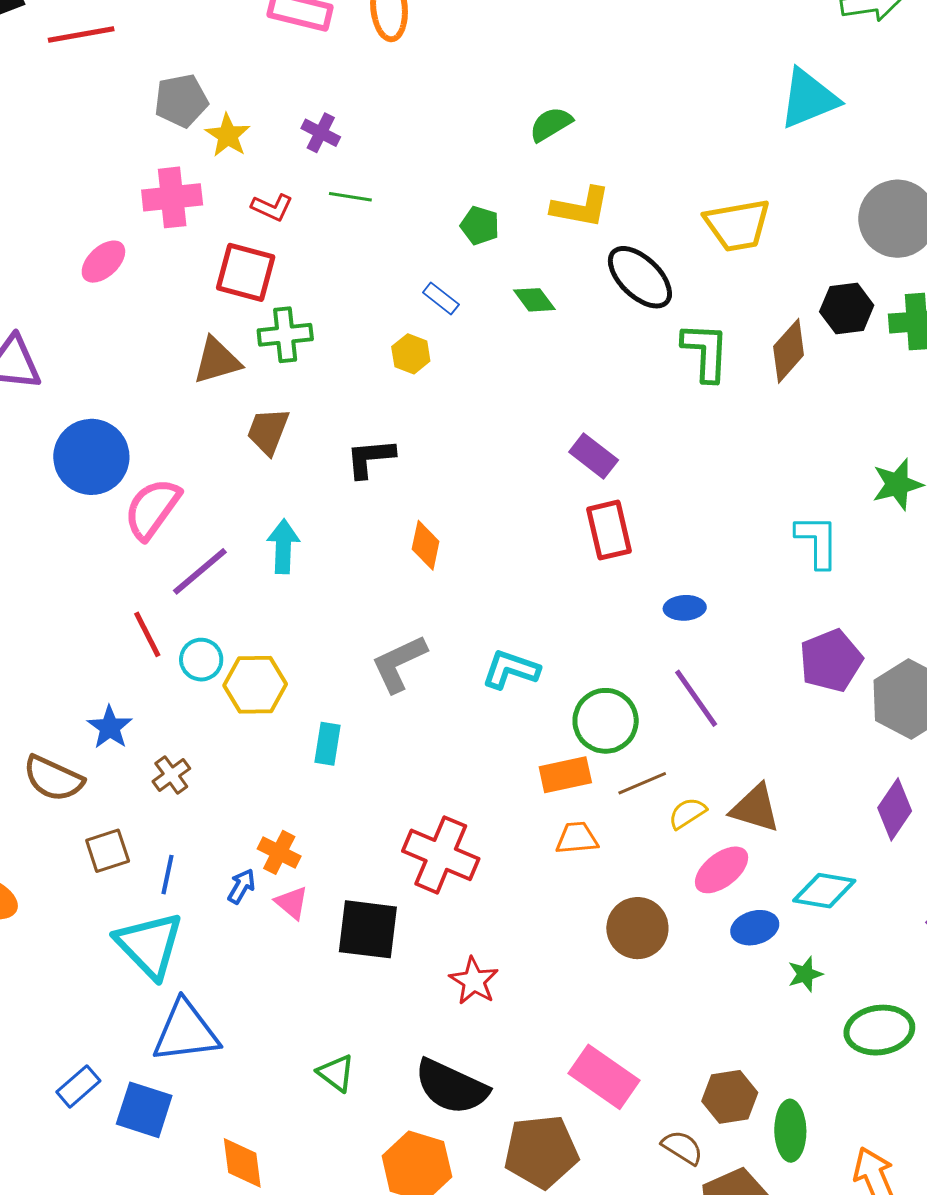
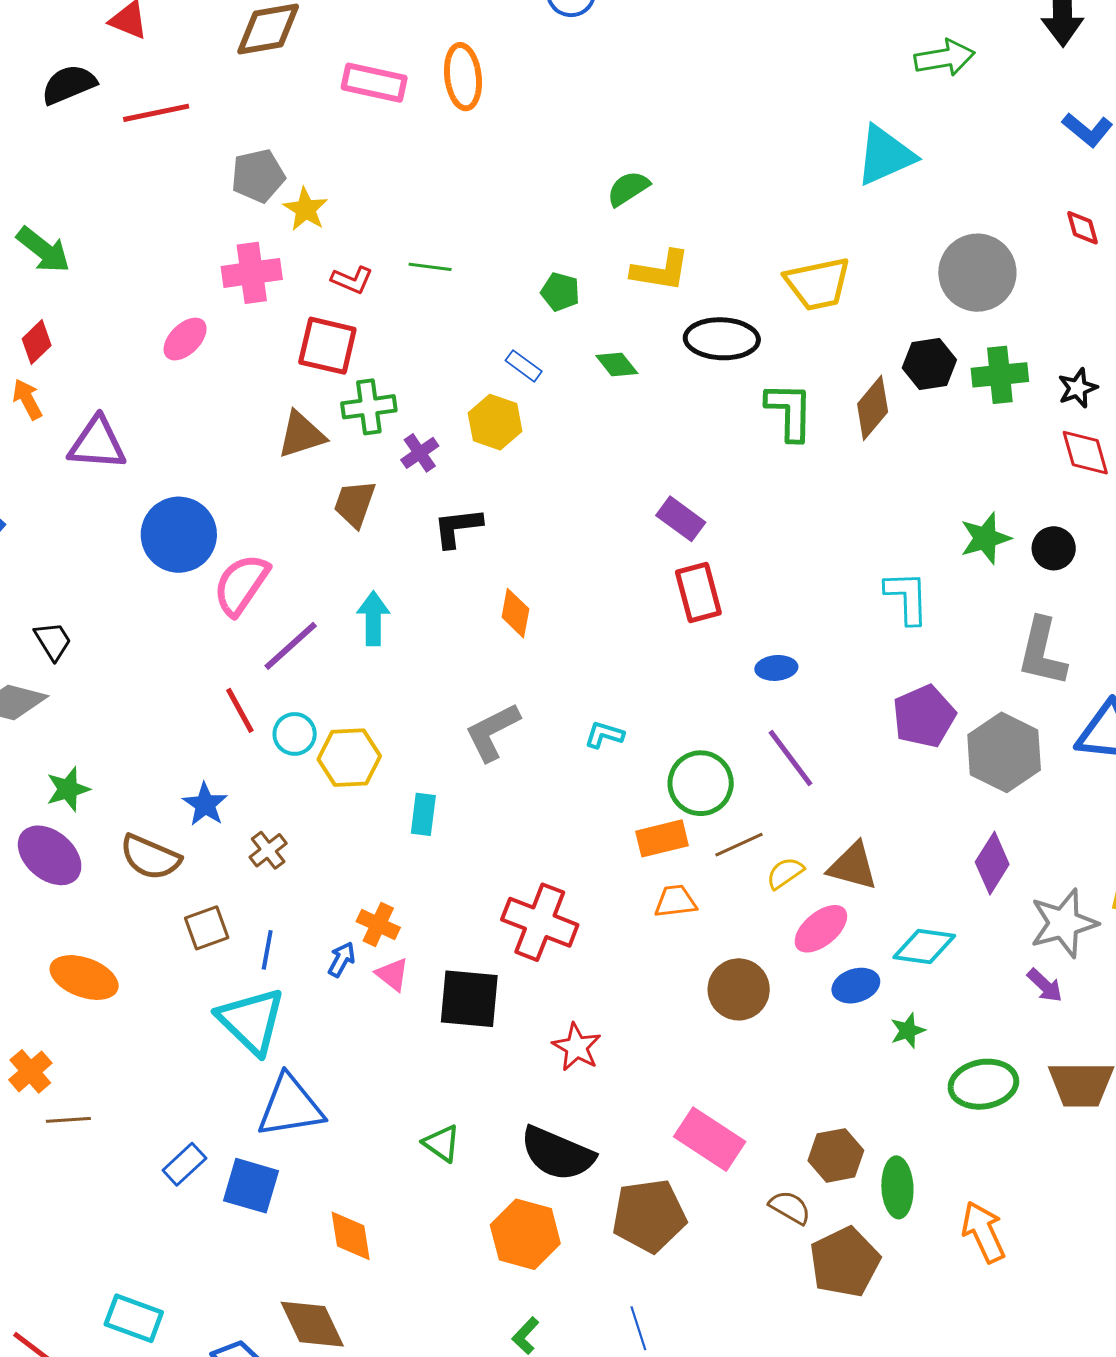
purple cross: (321, 133) -> (420, 453), moved, turned 30
black ellipse: (640, 277) -> (722, 339), turned -40
yellow hexagon: (411, 354) -> (495, 422), size x1.4
cyan L-shape: (511, 669) -> (604, 735), size x0.7

